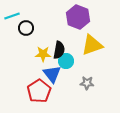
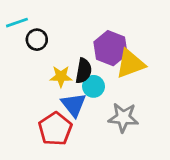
purple hexagon: (78, 17) -> (111, 48), moved
gray star: (87, 83) -> (123, 118), size x1.5

